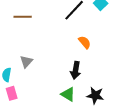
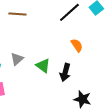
green triangle: (68, 94) -> (43, 66), moved

